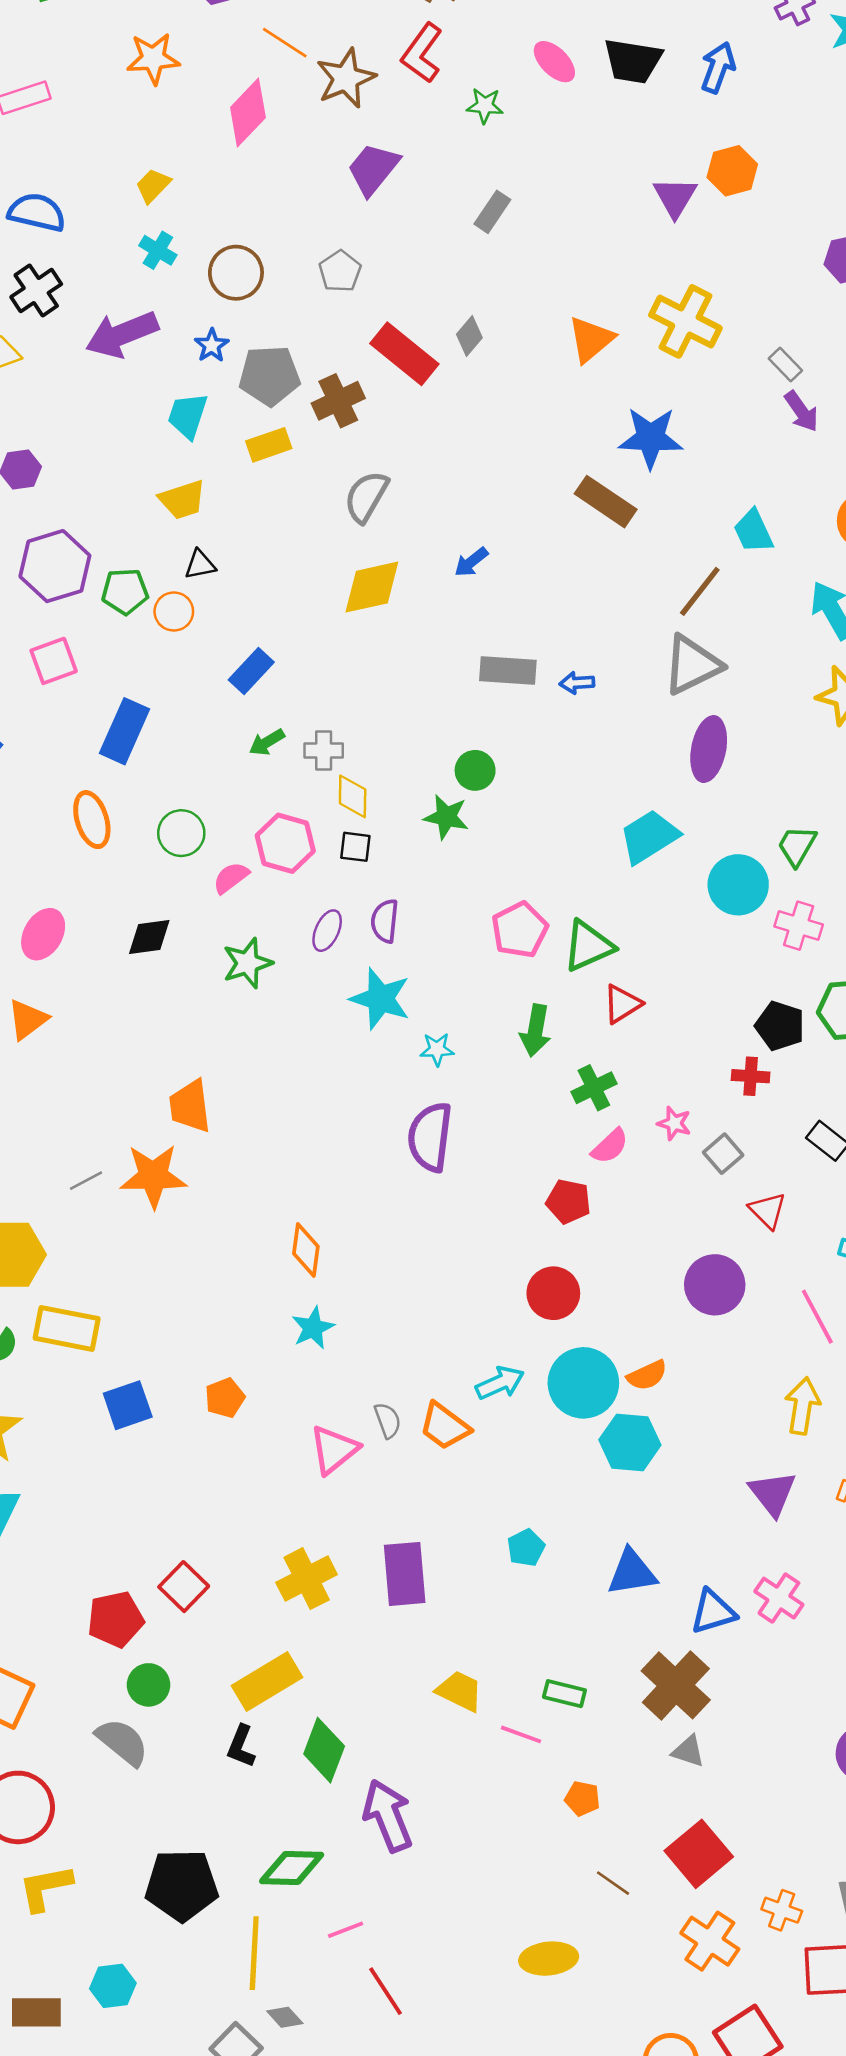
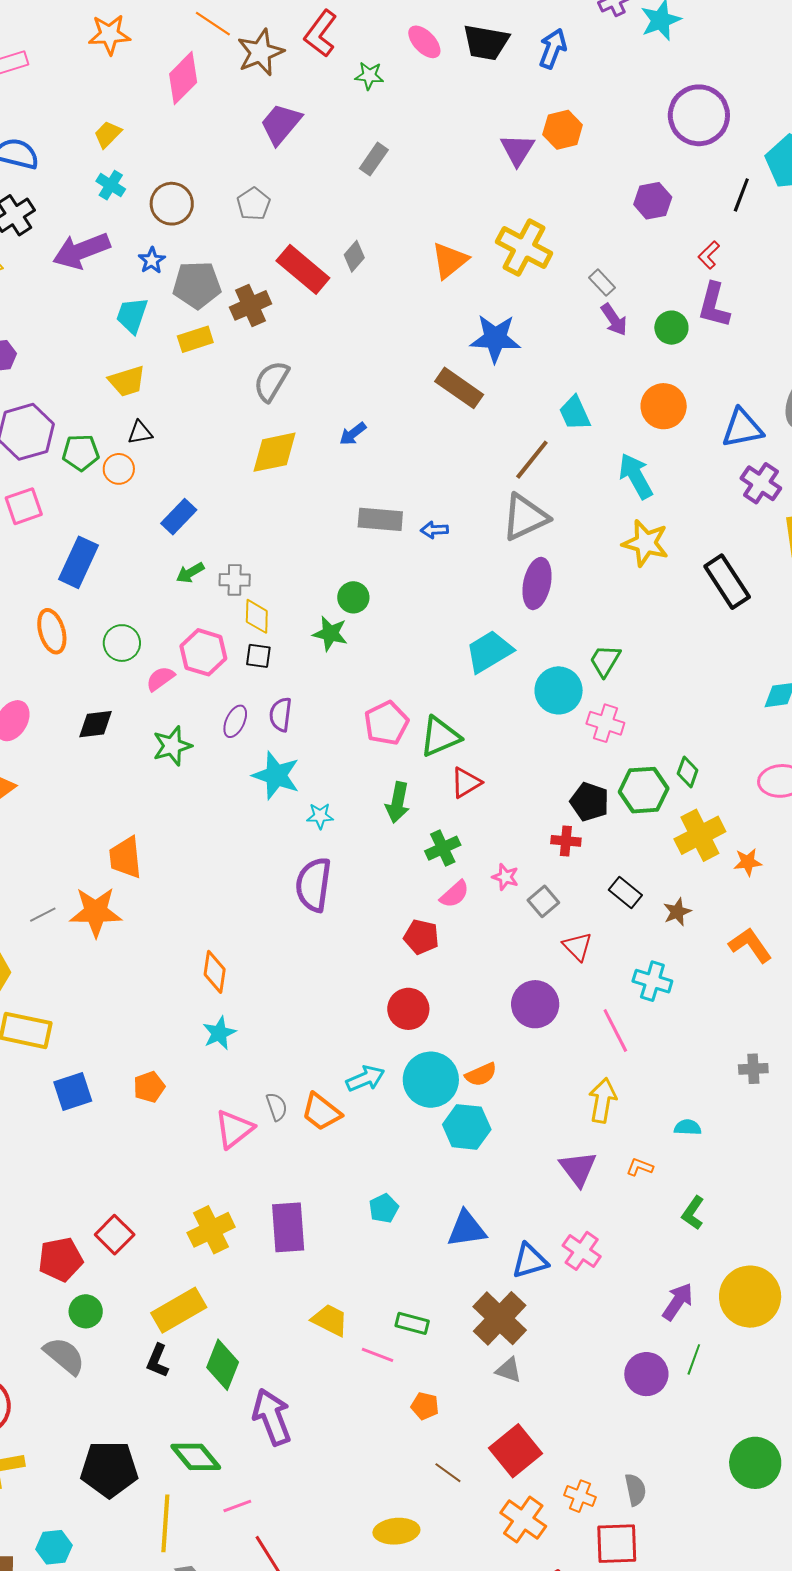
green diamond: (292, 1868) -> (196, 1457), turned 48

